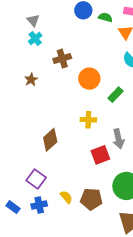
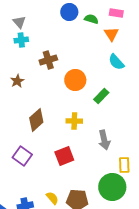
cyan cross: (35, 38) -> (21, 40), turned 32
brown diamond: (50, 140) -> (36, 120), moved
red square: (100, 155) -> (64, 156), moved
purple square: (36, 179) -> (22, 156), moved

